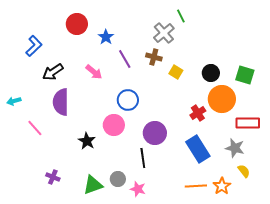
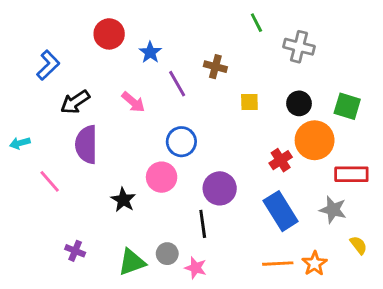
gray cross: (164, 33) -> (299, 47), moved, turned -35
brown cross: (154, 57) -> (215, 67), moved
yellow square: (176, 72) -> (249, 102), turned -32
yellow semicircle: (244, 171) -> (359, 245), moved

